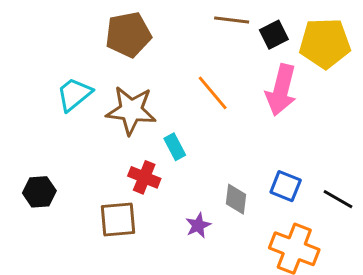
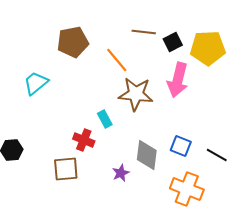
orange line: (213, 93) -> (117, 60), moved
brown star: (131, 110) -> (136, 94), moved
gray diamond: (236, 199) -> (147, 155), size x1.4

